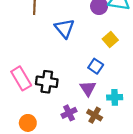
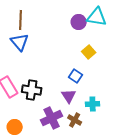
blue triangle: (65, 28) -> (20, 42), moved
purple cross: (69, 113) -> (52, 118), size x1.5

